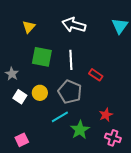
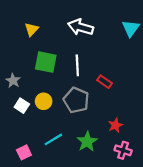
cyan line: (60, 117) -> (53, 139), moved

